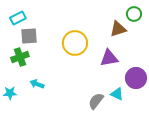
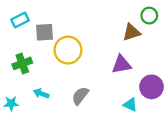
gray square: (29, 36) -> (45, 32), moved
yellow circle: (75, 43) -> (68, 50), moved
gray semicircle: (96, 101) -> (80, 96), moved

